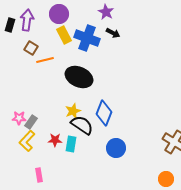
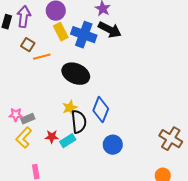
black arrow: (113, 33) -> (110, 30), size x1.6
gray rectangle: (31, 122) -> (28, 119), turned 32
black semicircle: (82, 125) -> (79, 122), turned 50
cyan rectangle: (71, 144) -> (68, 141), turned 49

